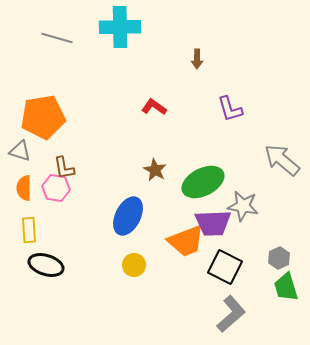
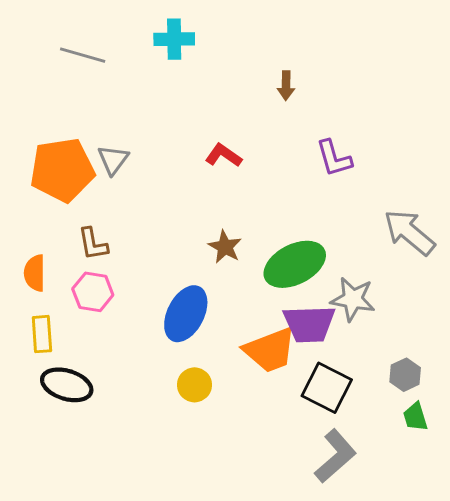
cyan cross: (120, 27) -> (174, 39), size x0.7
gray triangle: (20, 151) -> (113, 160), moved, turned 50
pink hexagon: (56, 188) -> (93, 292), moved
green trapezoid: (286, 287) -> (415, 417), size x0.7

